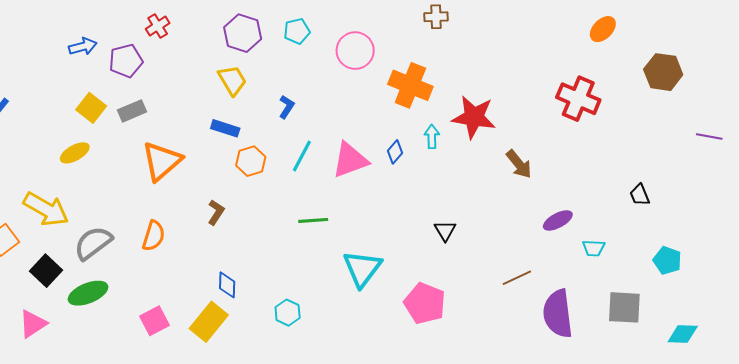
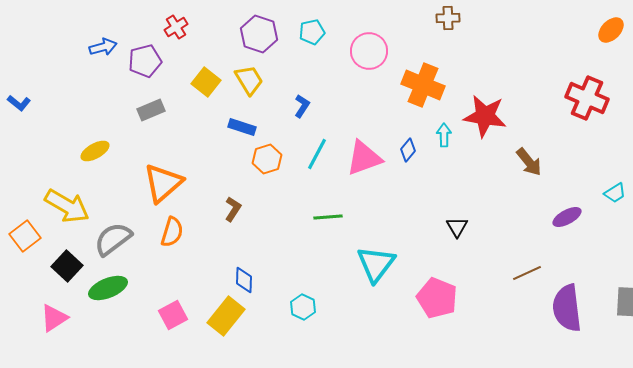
yellow square: (91, 108) -> (206, 82), moved
orange triangle: (162, 161) -> (163, 183), moved
cyan trapezoid: (594, 248) -> (615, 193), moved, turned -35

